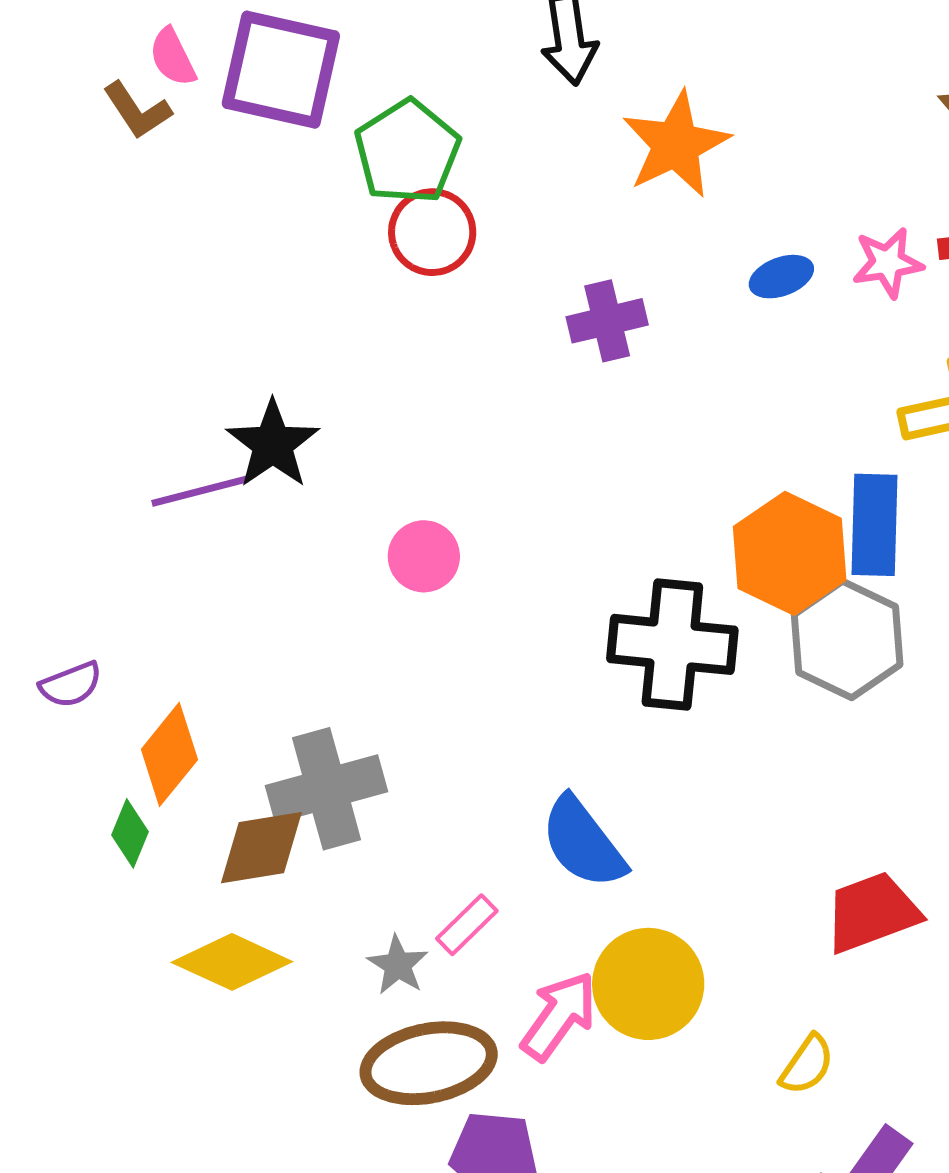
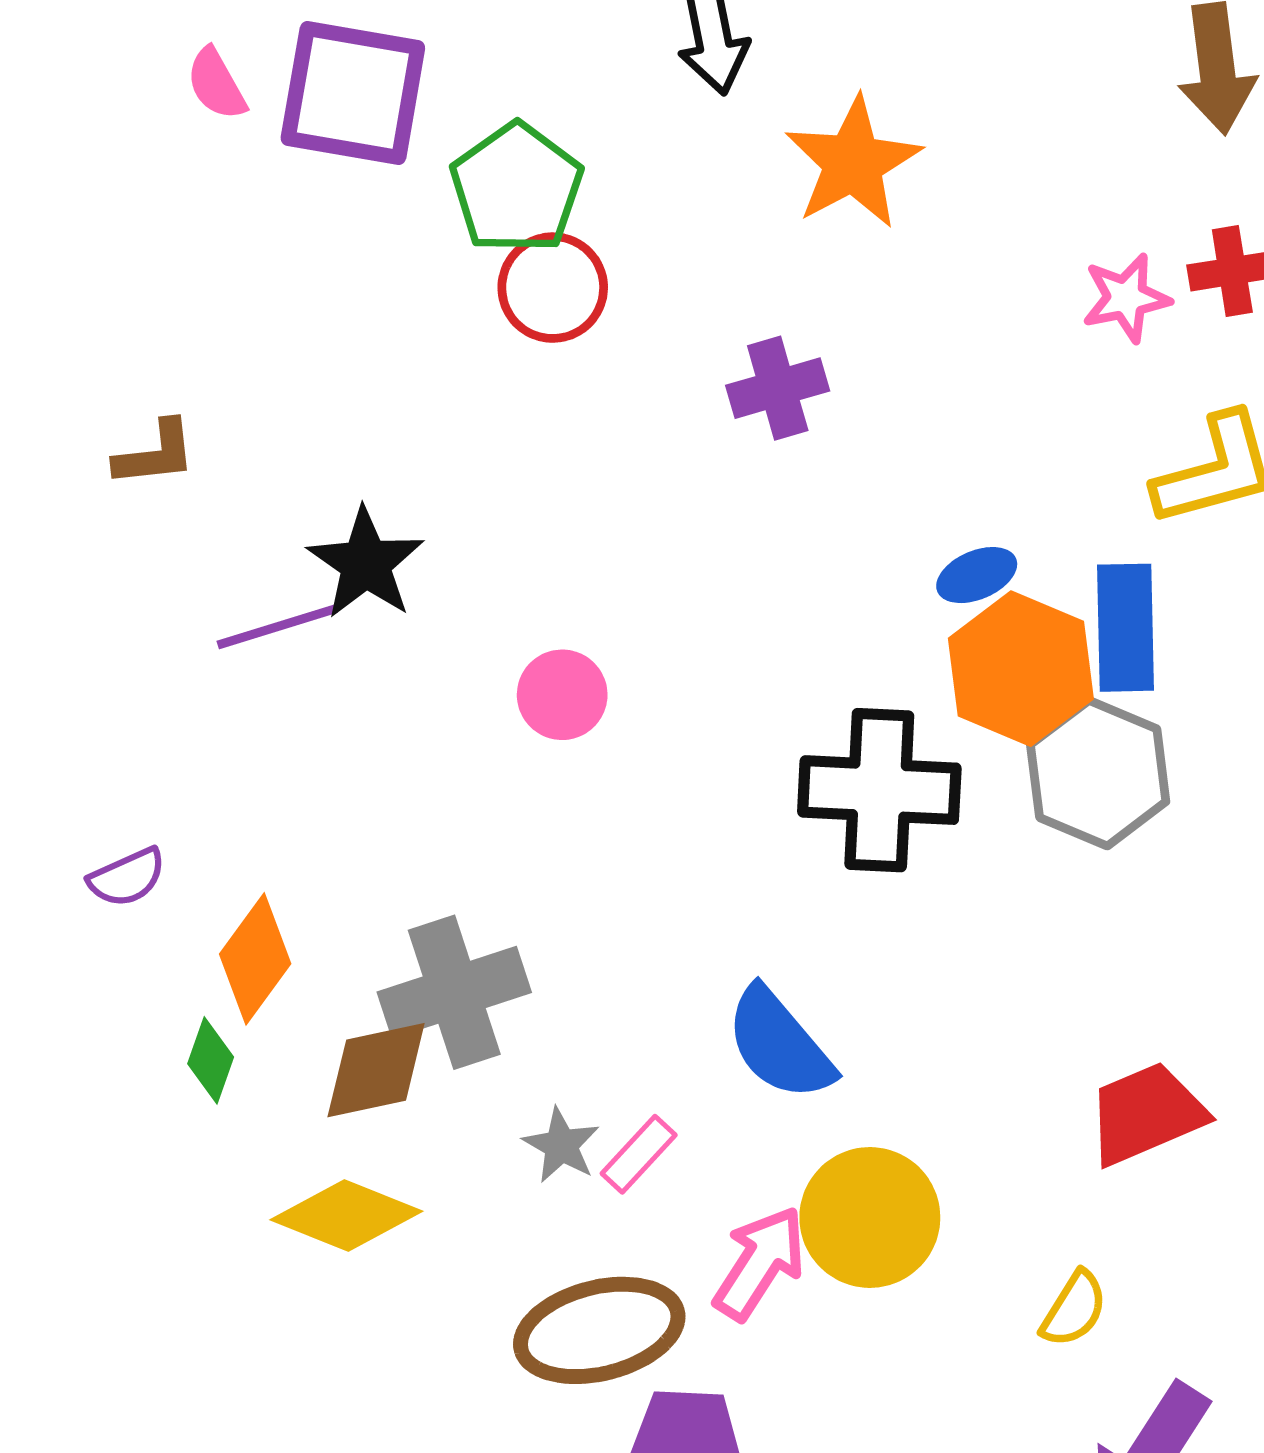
brown L-shape: (137, 110) -> (155, 454), moved, turned -60
blue ellipse: (781, 277) -> (977, 575), moved
gray star: (398, 965) -> (561, 1145), moved

